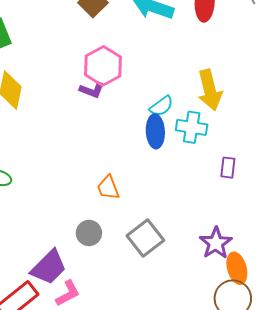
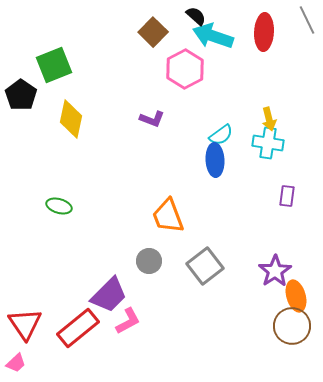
pink hexagon: (103, 66) -> (185, 69), moved
yellow arrow: (210, 90) -> (269, 119), size x0.6
cyan cross: (192, 127) -> (268, 143), moved
orange trapezoid: (108, 188) -> (168, 216), size x1.4

